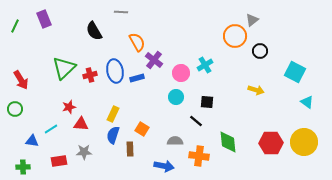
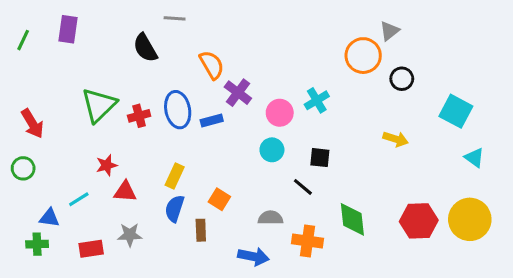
gray line: (121, 12) -> (175, 18), moved
purple rectangle: (44, 19) -> (68, 29), turned 30
green cross: (23, 167) -> (37, 244), moved

